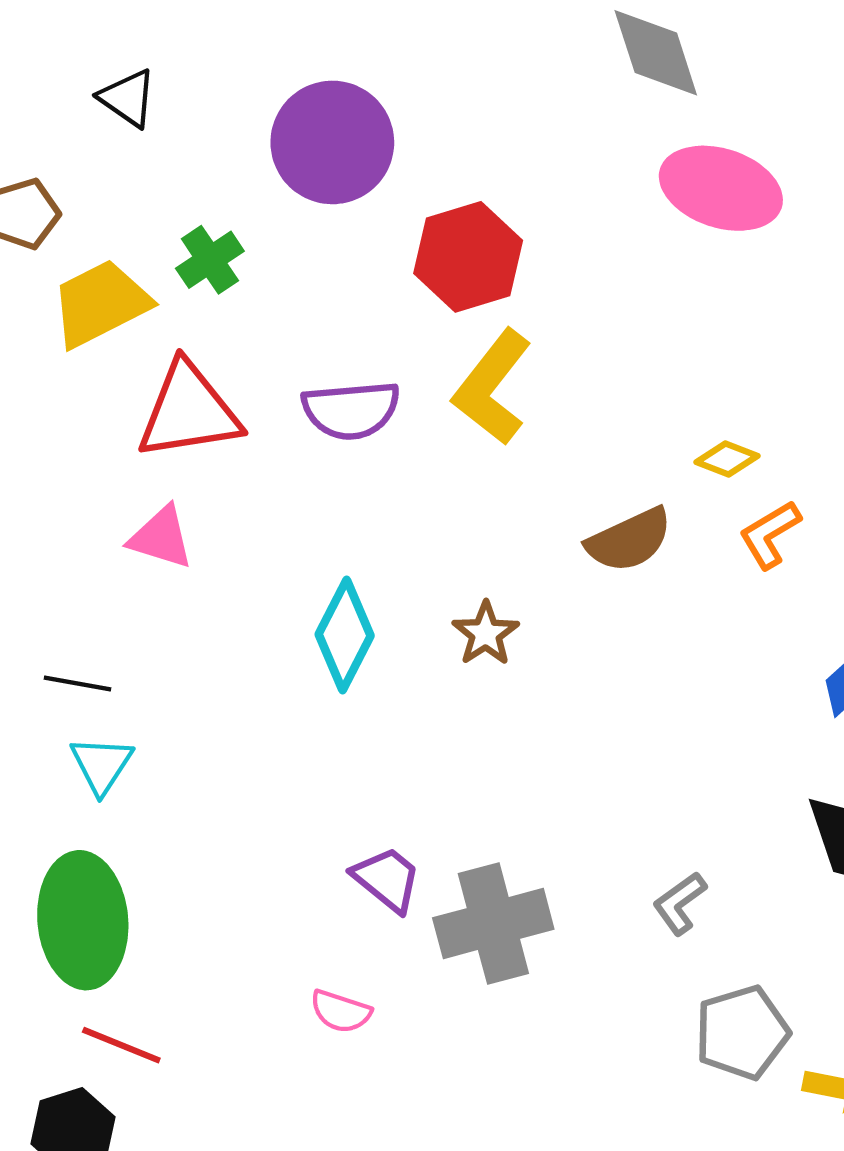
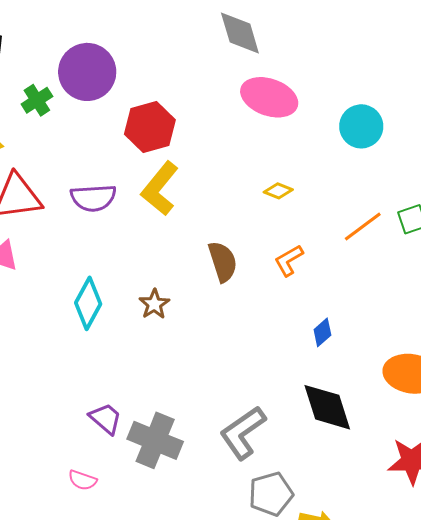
green cross: (210, 260) -> (37, 100), moved
yellow diamond: (727, 459) -> (278, 191), moved
brown semicircle: (629, 540) -> (223, 262), turned -84
gray L-shape: (680, 903) -> (243, 433), size x1.8
gray cross: (493, 924) -> (155, 440), turned 36

